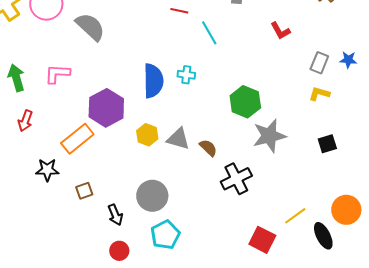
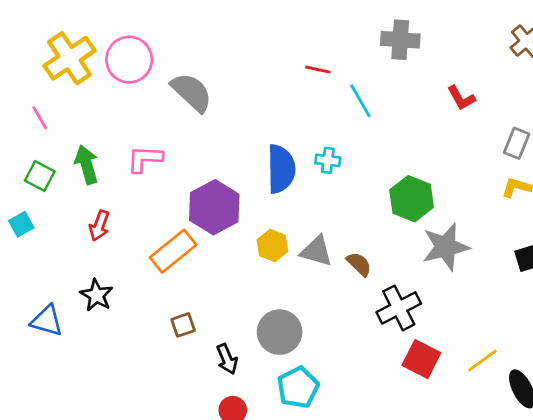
black star: (47, 170) -> (96, 295), moved, turned 30
red square: (262, 240) -> (421, 359), moved

